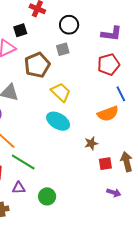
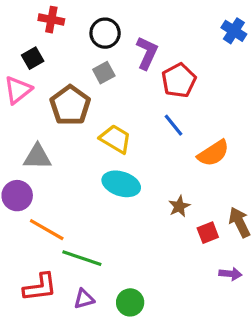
purple L-shape: (111, 34) -> (147, 53), moved, turned -60
blue line: (121, 94) -> (174, 125), moved
orange semicircle: (108, 114) -> (213, 153), moved

